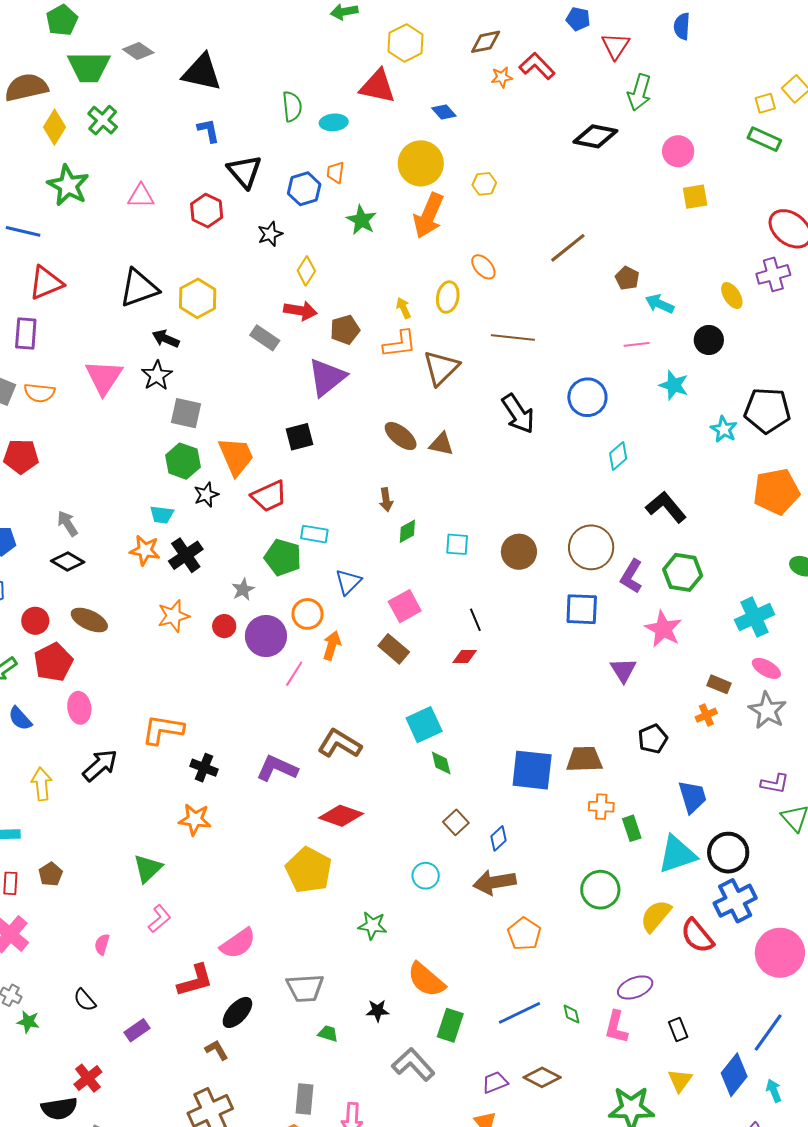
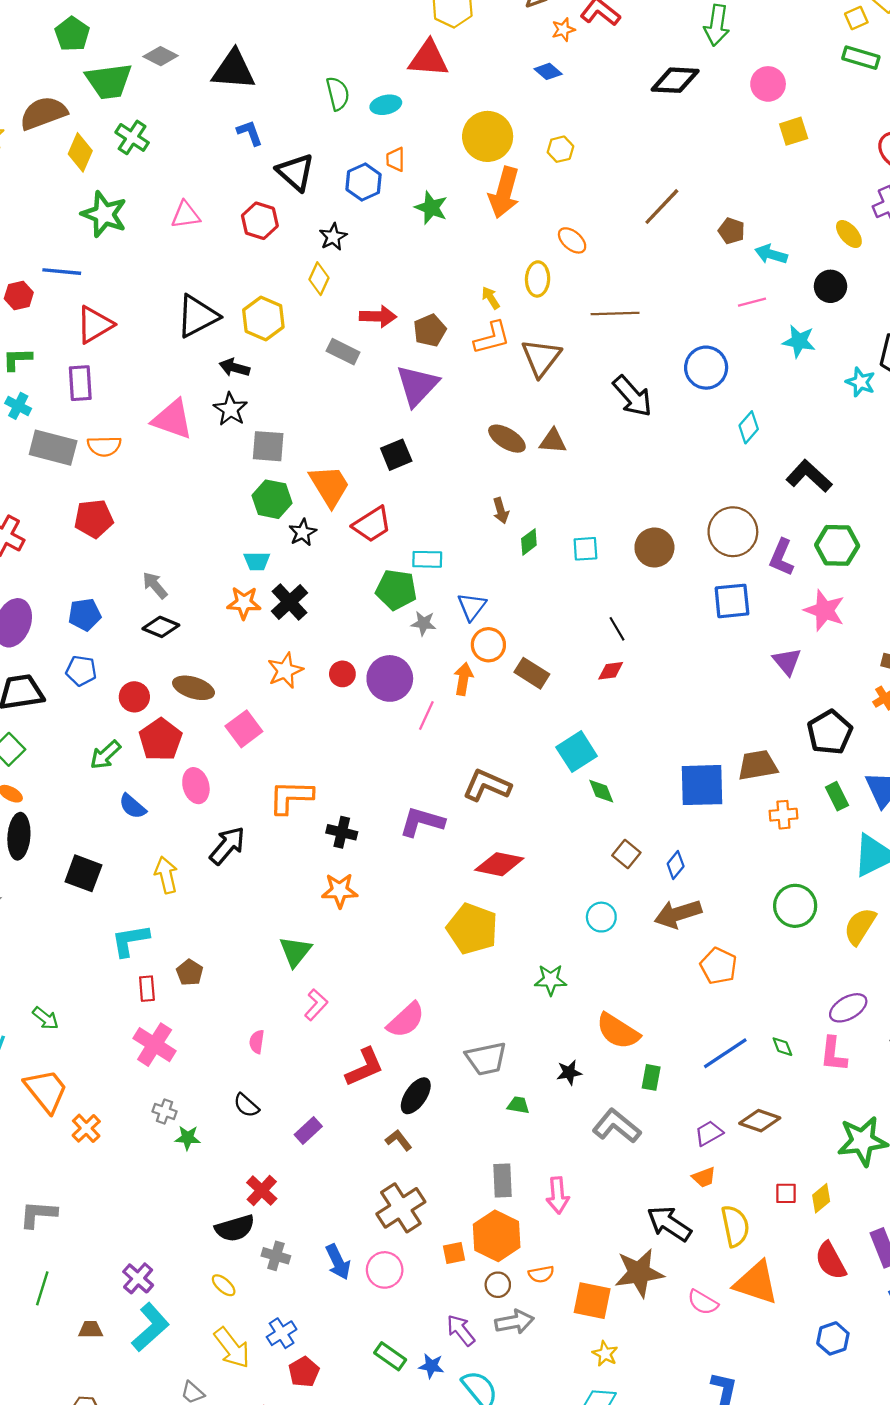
blue diamond: (444, 112) -> (548, 71), moved
yellow diamond: (306, 271) -> (319, 279), moved
pink triangle: (104, 377) -> (172, 419), turned -36
gray star: (243, 589) -> (424, 623), moved, turned -30
pink square: (405, 606) -> (244, 729), moved
orange circle: (308, 614) -> (488, 645), moved
black pentagon: (653, 739) -> (830, 732), size x1.4
green rectangle: (632, 828) -> (837, 796), moved
green rectangle: (450, 1025) -> (651, 1077), size x0.7

